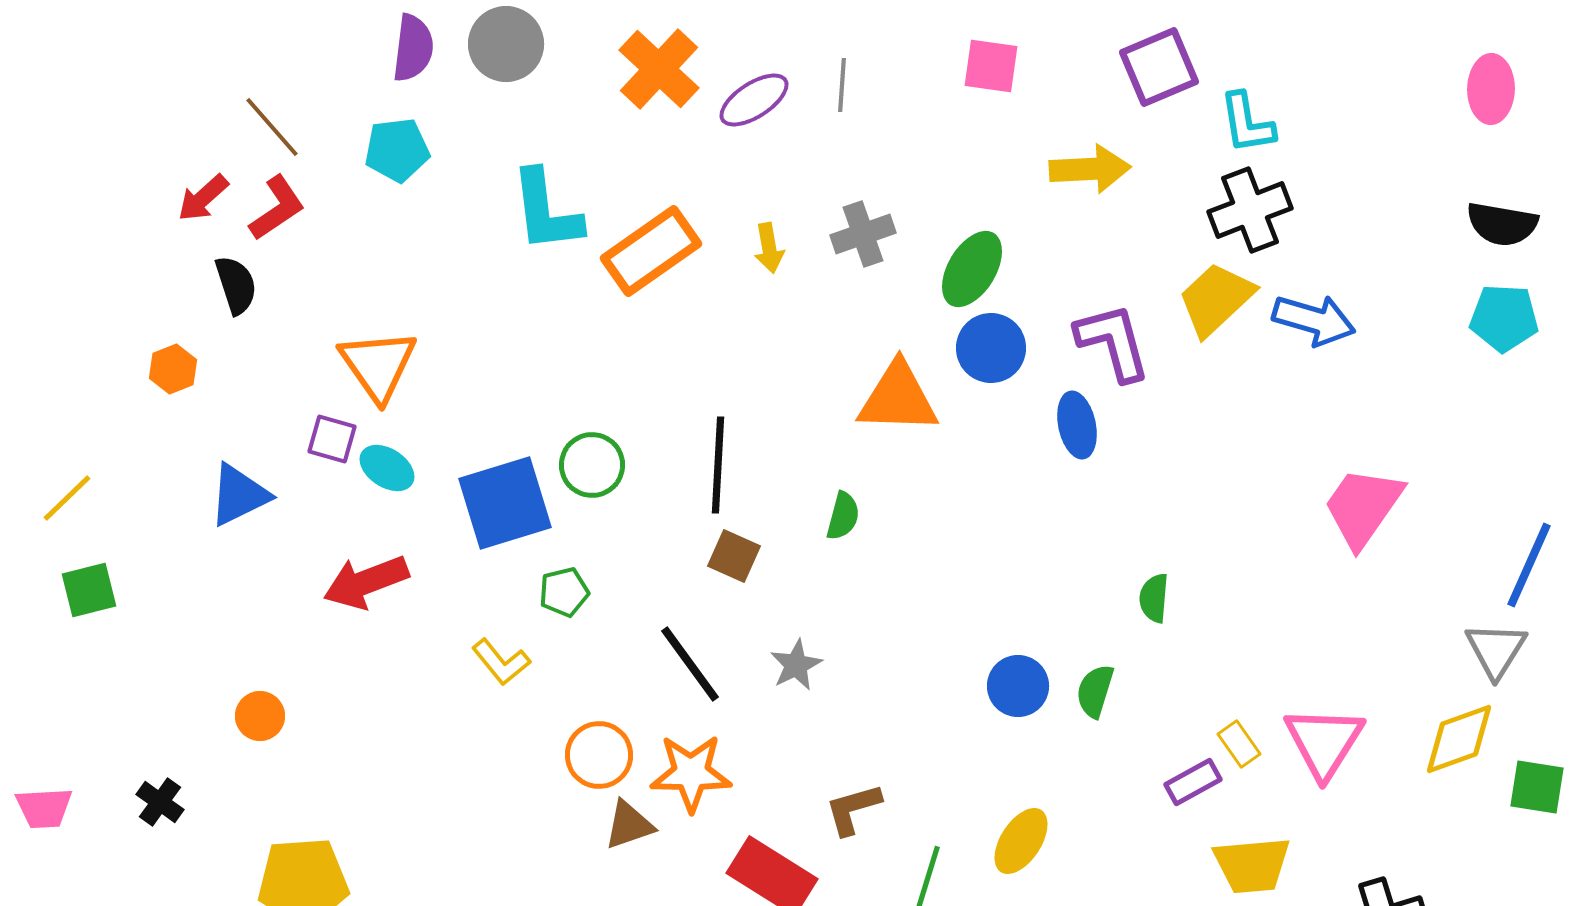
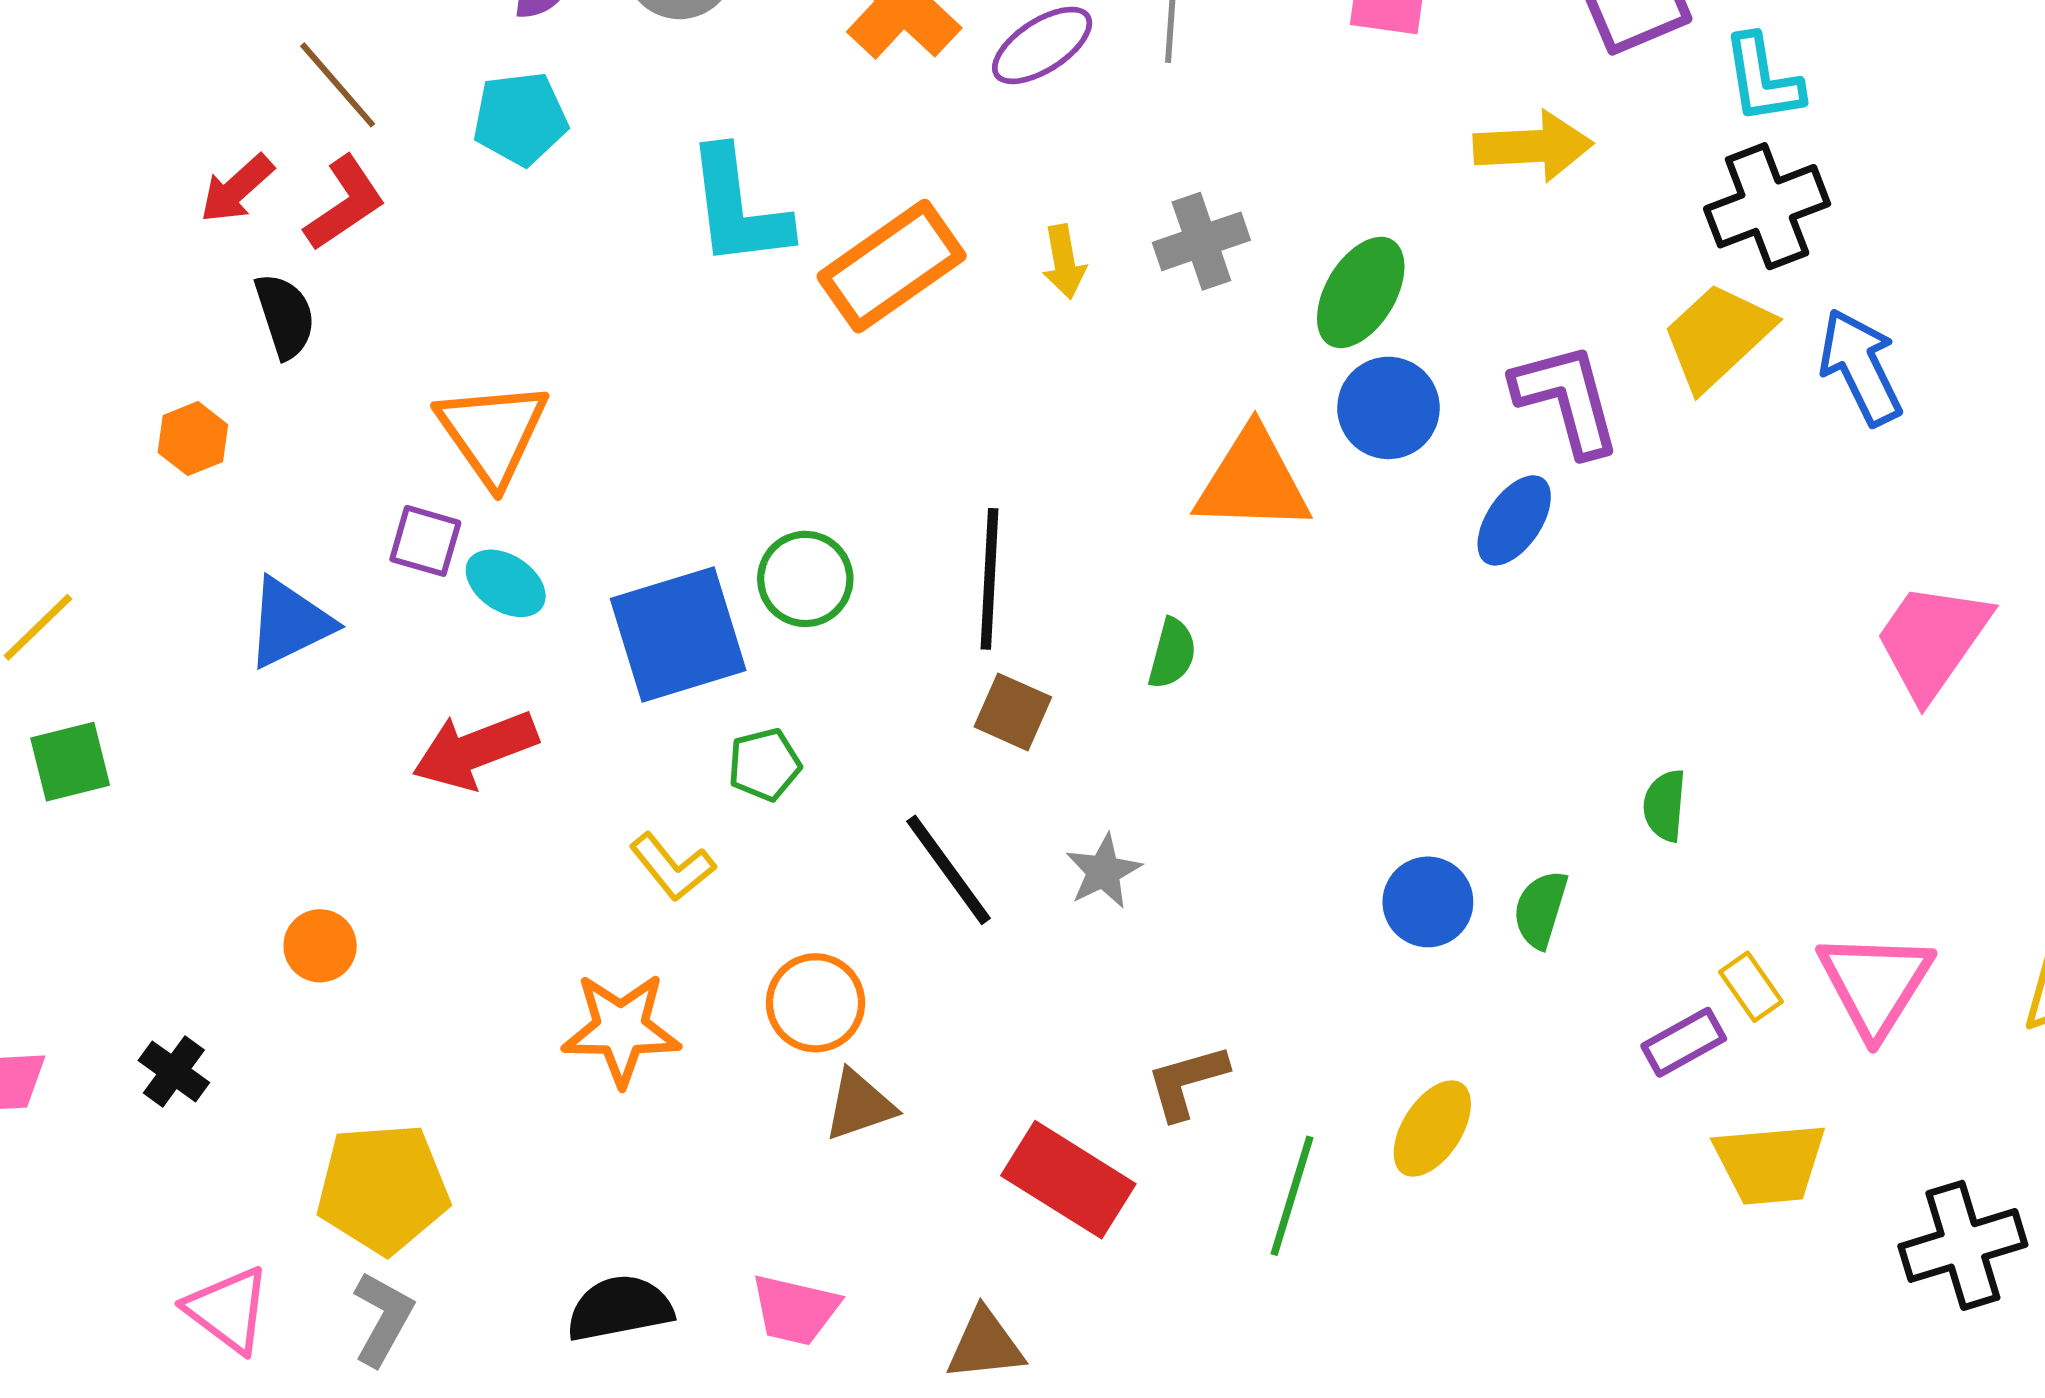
blue arrow: (1314, 320) -> (1861, 367), turned -132
blue ellipse: (1077, 425) -> (1514, 520), turned 46
green semicircle: (1154, 598) -> (1665, 805), moved
orange star: (691, 773) -> (621, 1029), moved

